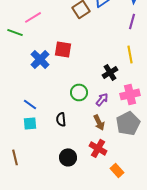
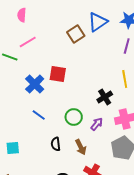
blue line: (30, 104) -> (39, 115), moved
brown arrow: (99, 122) -> (81, 147), moved
cyan square: (30, 123) -> (13, 148), moved

